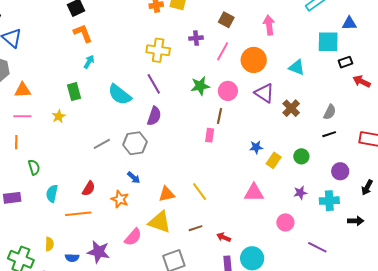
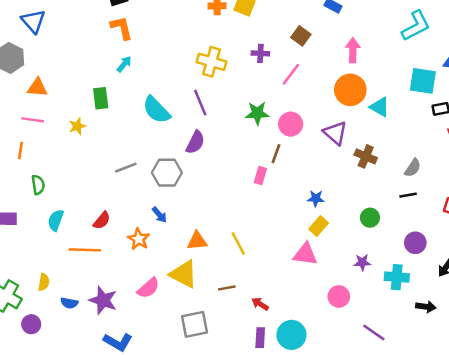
orange circle: (254, 60) -> (350, 90), moved
brown cross: (291, 108) -> (366, 156), turned -30
yellow rectangle: (274, 160) -> (319, 226), moved

